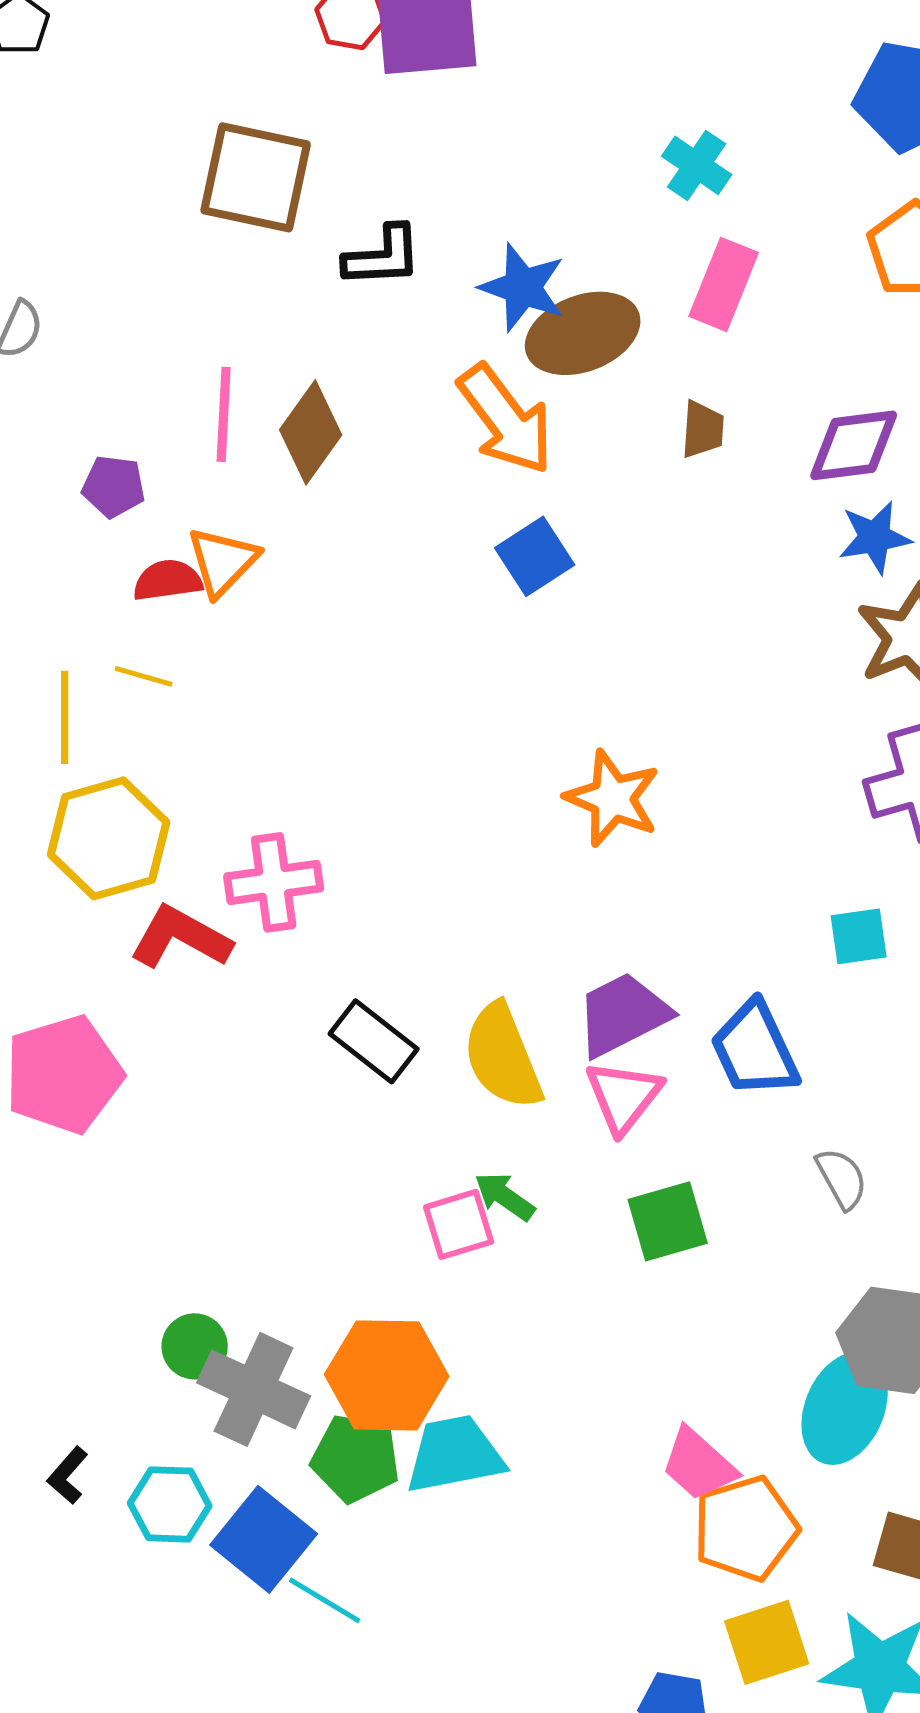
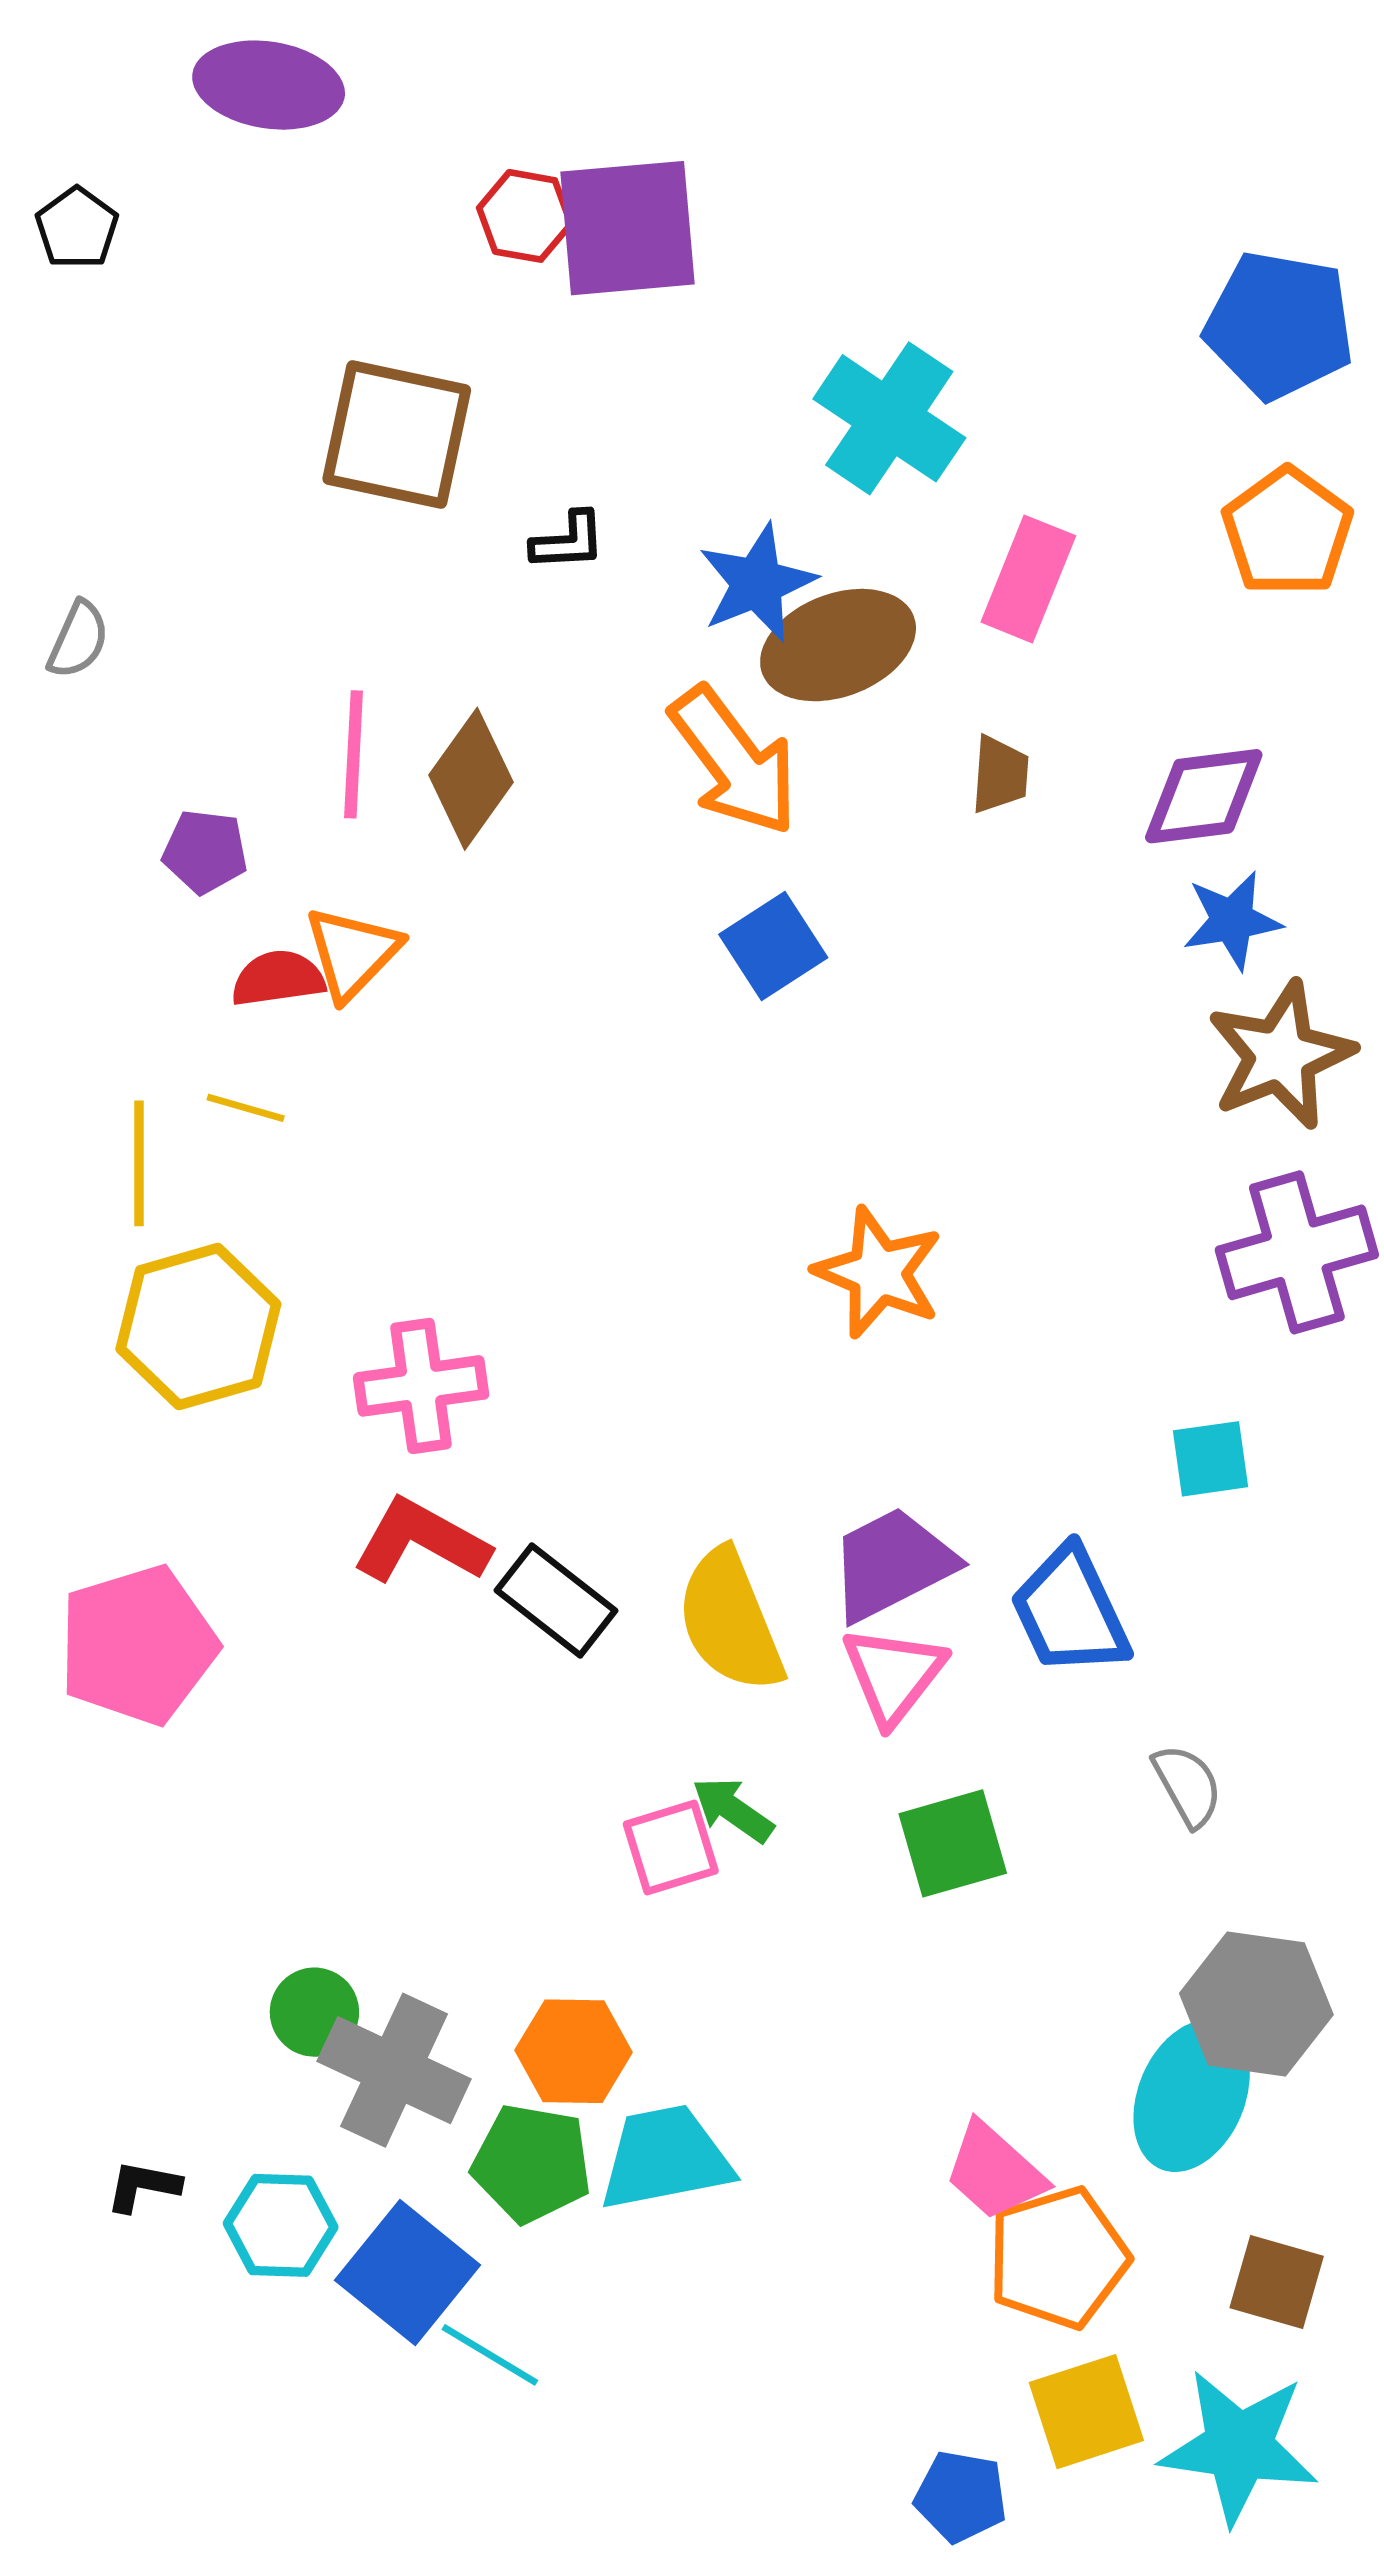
cyan cross: (697, 165) -> (889, 418), moved, size x1.6
black L-shape: (383, 256) -> (568, 541), size x0.7
blue star: (523, 287) -> (757, 583), turned 30
red L-shape: (181, 937) -> (421, 1541), moved
orange hexagon: (387, 1375) -> (574, 2051), size x0.7
black L-shape: (68, 1475) -> (143, 2186), turned 60

